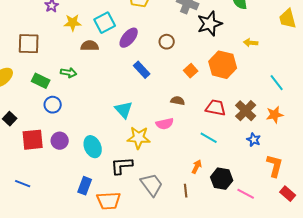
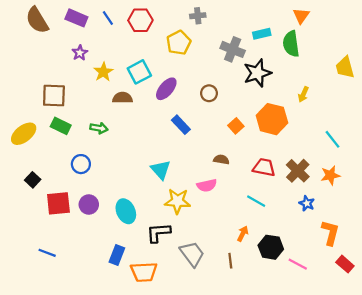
yellow star: (73, 23) -> (103, 72), turned -30
yellow arrow: (251, 43) -> (303, 94), turned -72
green rectangle: (41, 81) -> (61, 126), moved

